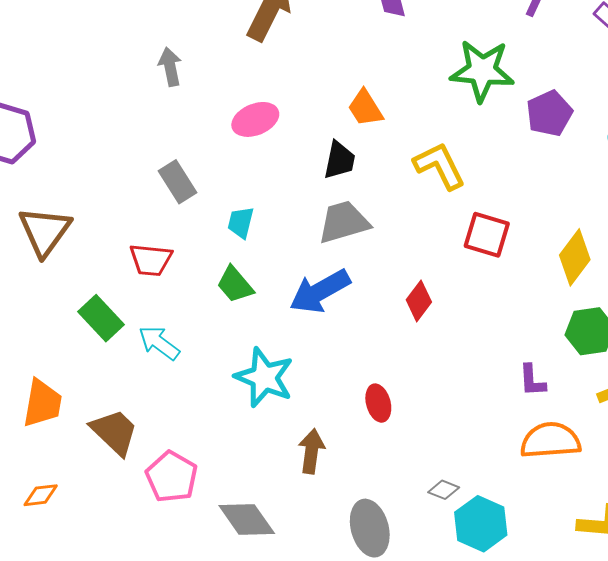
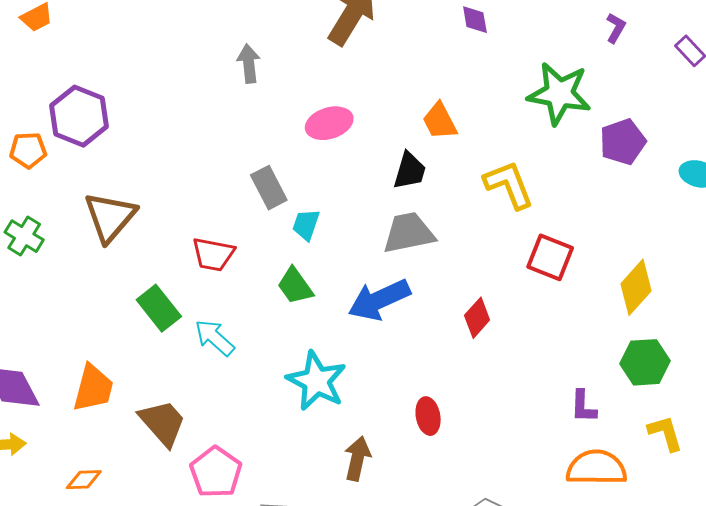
gray rectangle: (178, 182) -> (269, 188), moved

